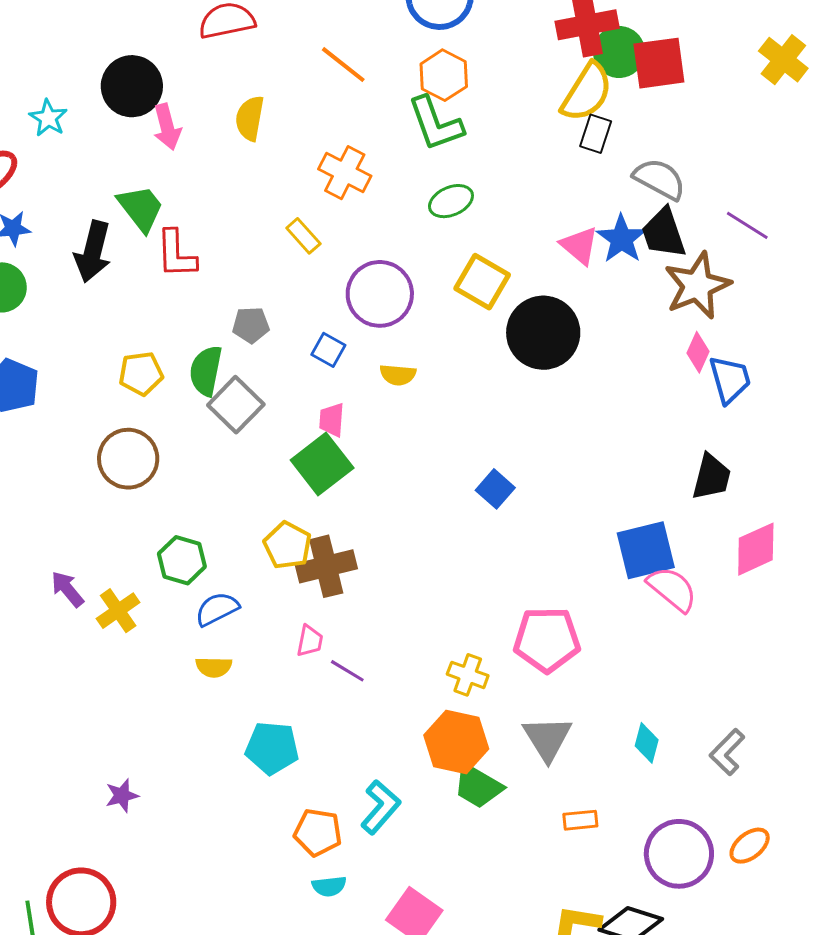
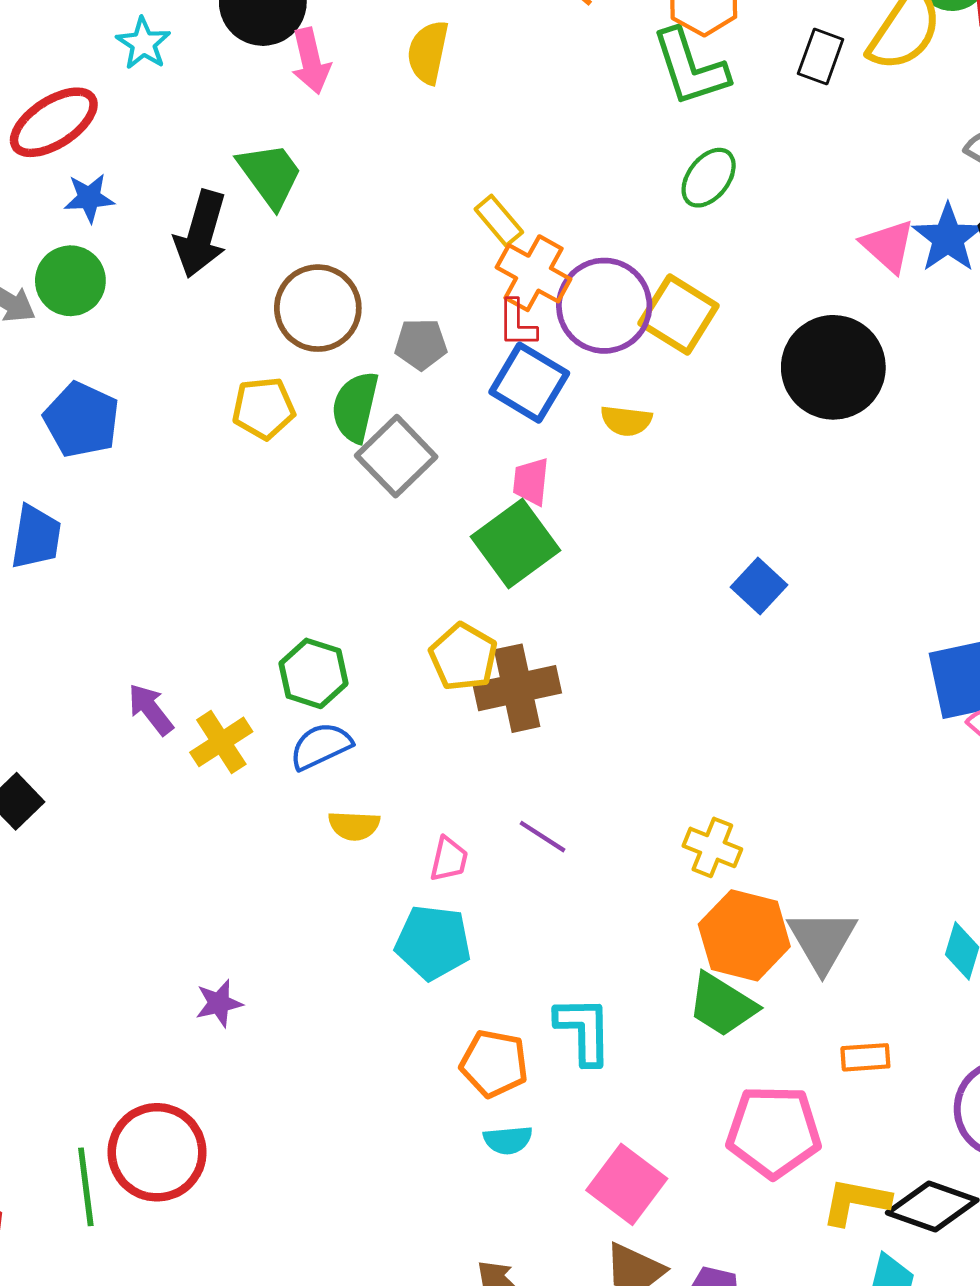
black rectangle: (596, 134) -> (821, 56), moved
orange cross: (345, 173) -> (533, 273), moved
green ellipse: (451, 201) -> (709, 178), turned -30
red L-shape: (176, 254) -> (517, 324), moved, size x0.7
yellow square: (482, 282) -> (679, 315), moved
blue square: (328, 350) -> (529, 383), size x1.6
brown circle: (128, 459) -> (318, 308), moved
blue semicircle: (217, 609) -> (321, 746), moved
pink pentagon: (547, 640) -> (774, 1132), moved
pink trapezoid: (310, 641) -> (449, 859), moved
orange hexagon: (456, 742) -> (744, 935), moved
cyan L-shape: (380, 807) -> (584, 1030), turned -44

